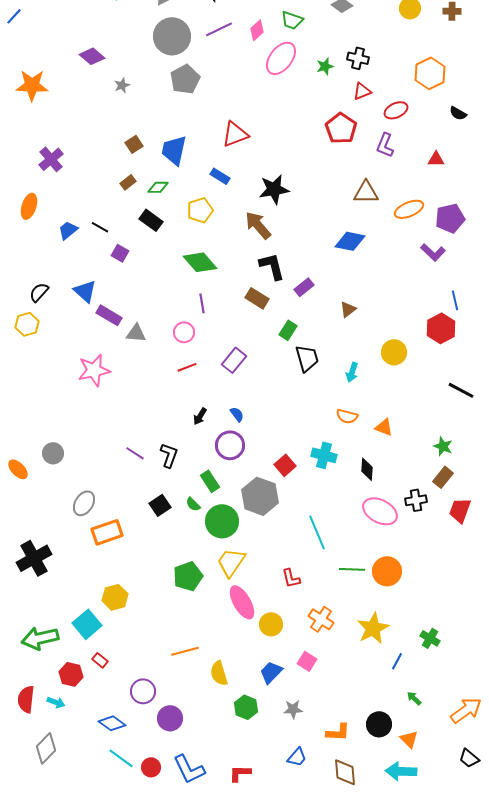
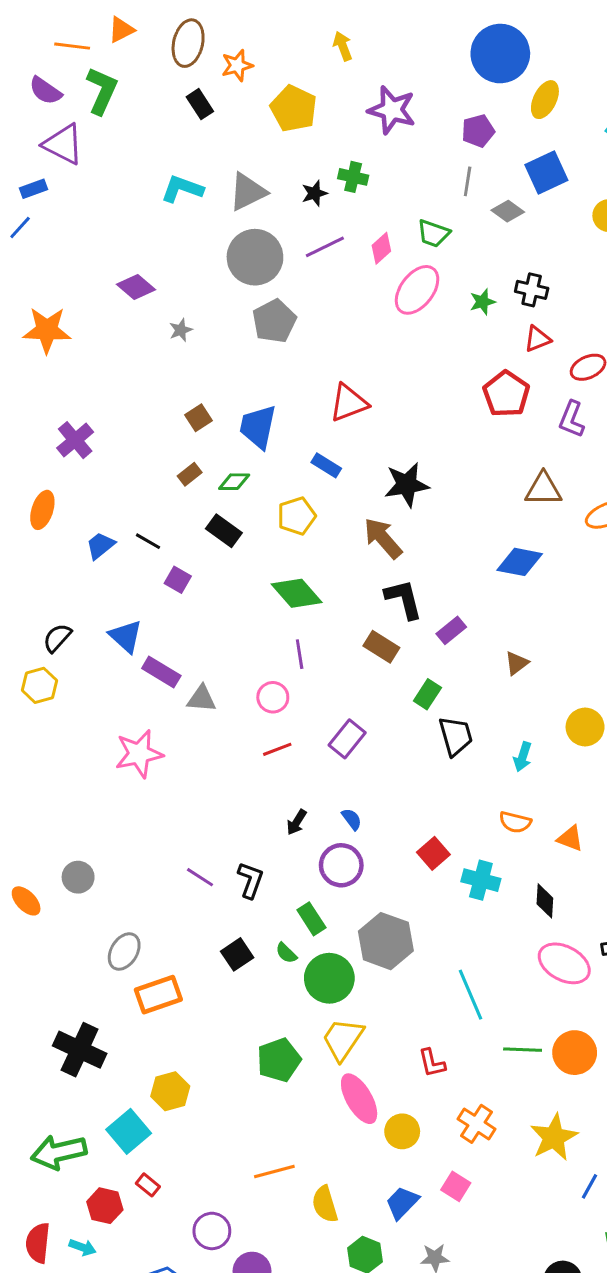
red square: (285, 465) -> (433, 853), moved
black cross: (34, 558) -> (80, 1050), moved, turned -36

